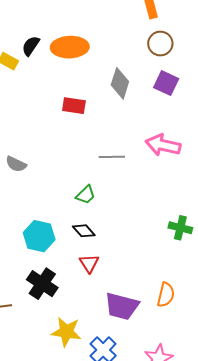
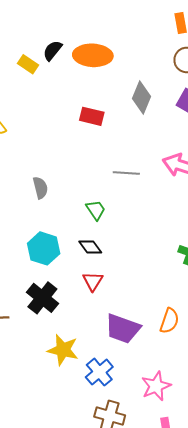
gray semicircle: (16, 164) -> (40, 188), moved, turned -135
green trapezoid: (86, 195) -> (96, 210), turned -85

